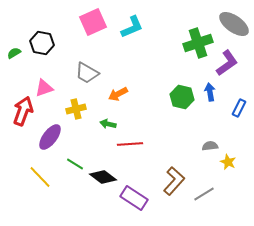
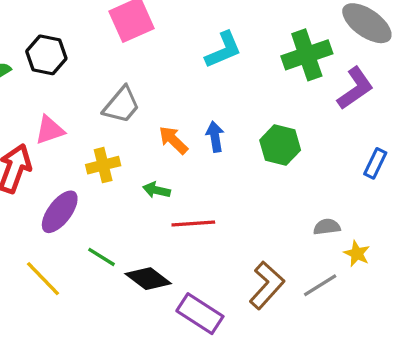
cyan L-shape: (132, 27) -> (223, 50), moved
gray trapezoid: (87, 73) -> (121, 105), turned -80
blue arrow: (210, 92) -> (215, 137), moved
orange arrow: (118, 94) -> (173, 140), turned 72
gray line: (204, 194) -> (320, 285), moved

